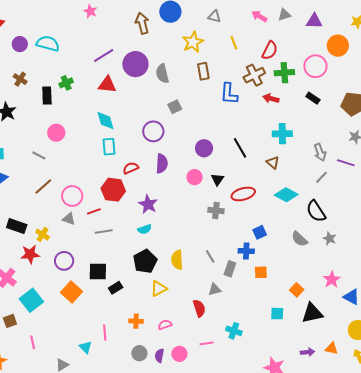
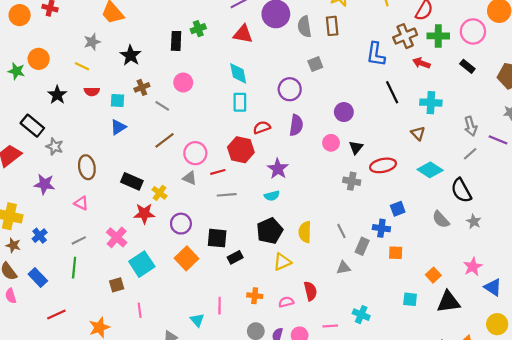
brown rectangle: (203, 71) -> (332, 26), moved
brown cross: (20, 79) -> (142, 87), moved, turned 32
black line: (240, 148) -> (392, 92), moved
red semicircle: (199, 308) -> (310, 291), moved

